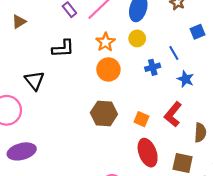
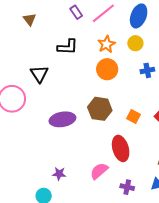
brown triangle: (19, 22) -> (30, 19), turned -40
purple ellipse: (22, 151) -> (62, 119), moved
red ellipse: (148, 153) -> (121, 148), moved

